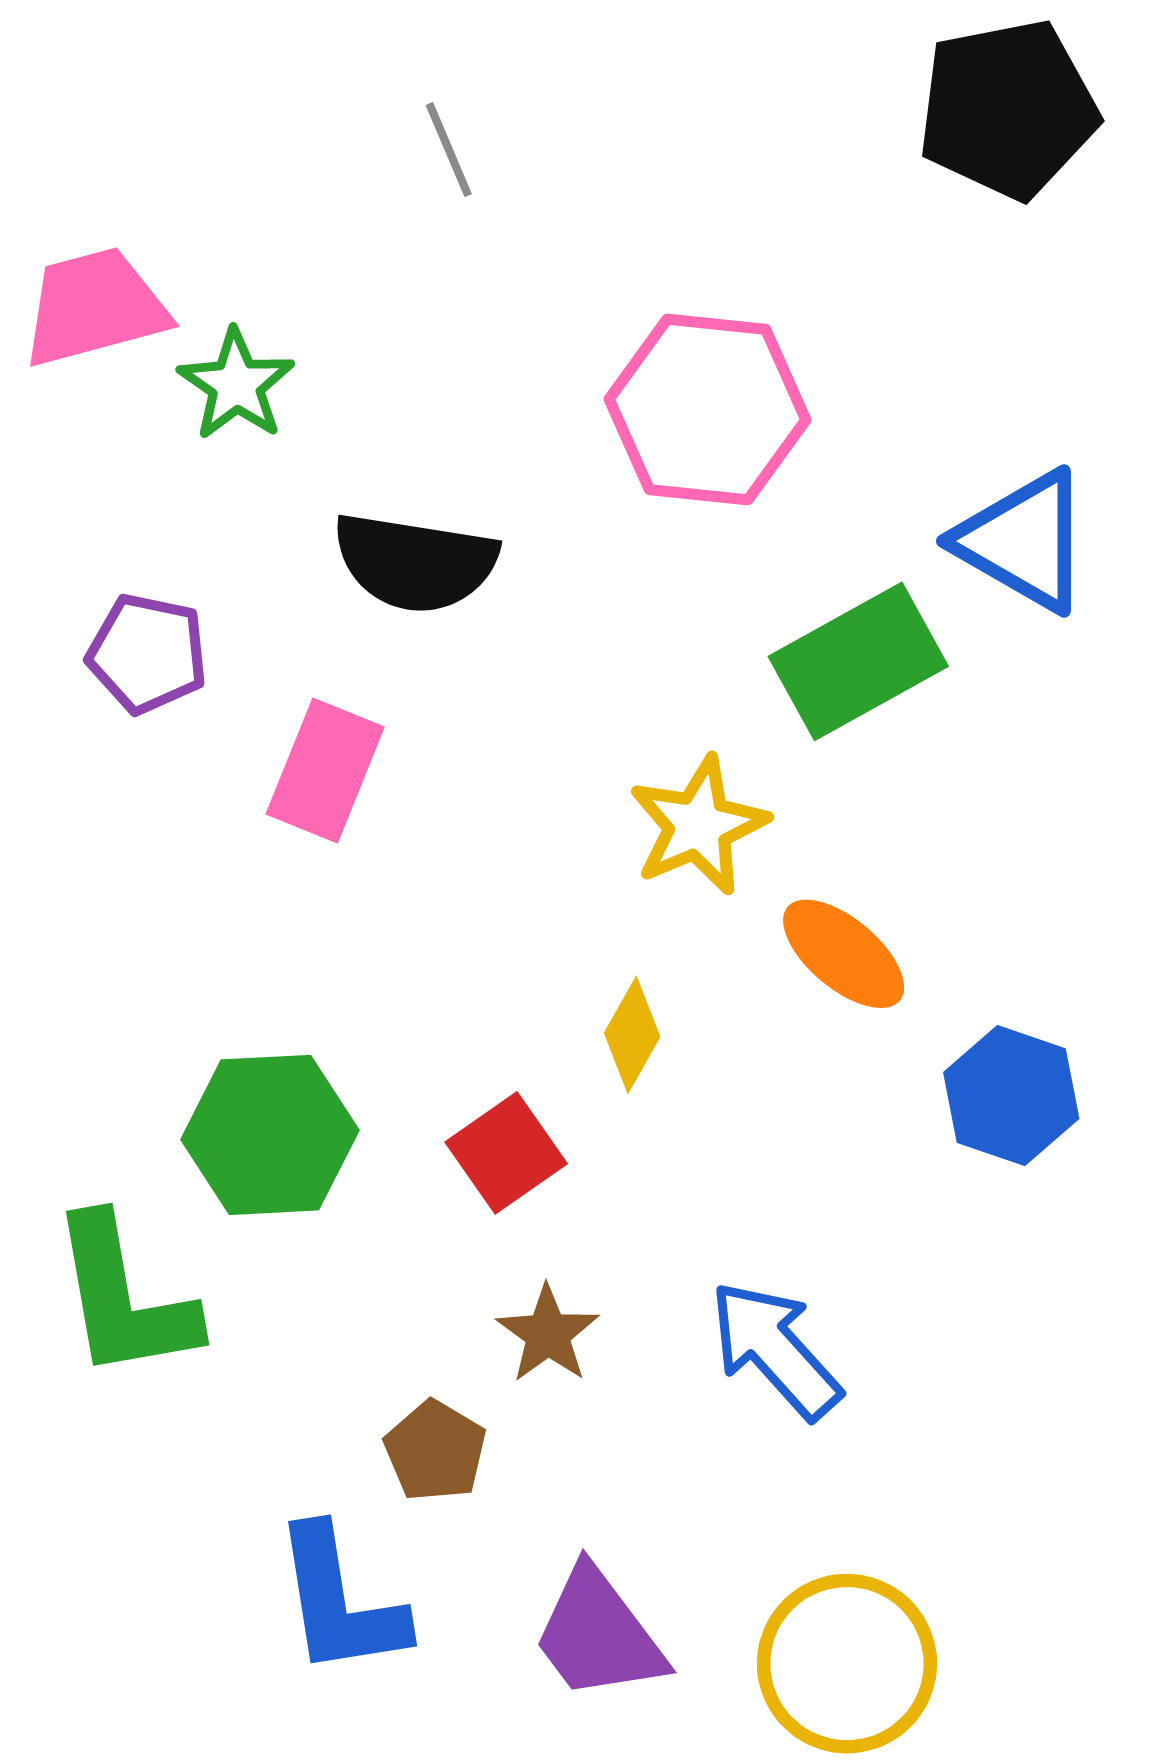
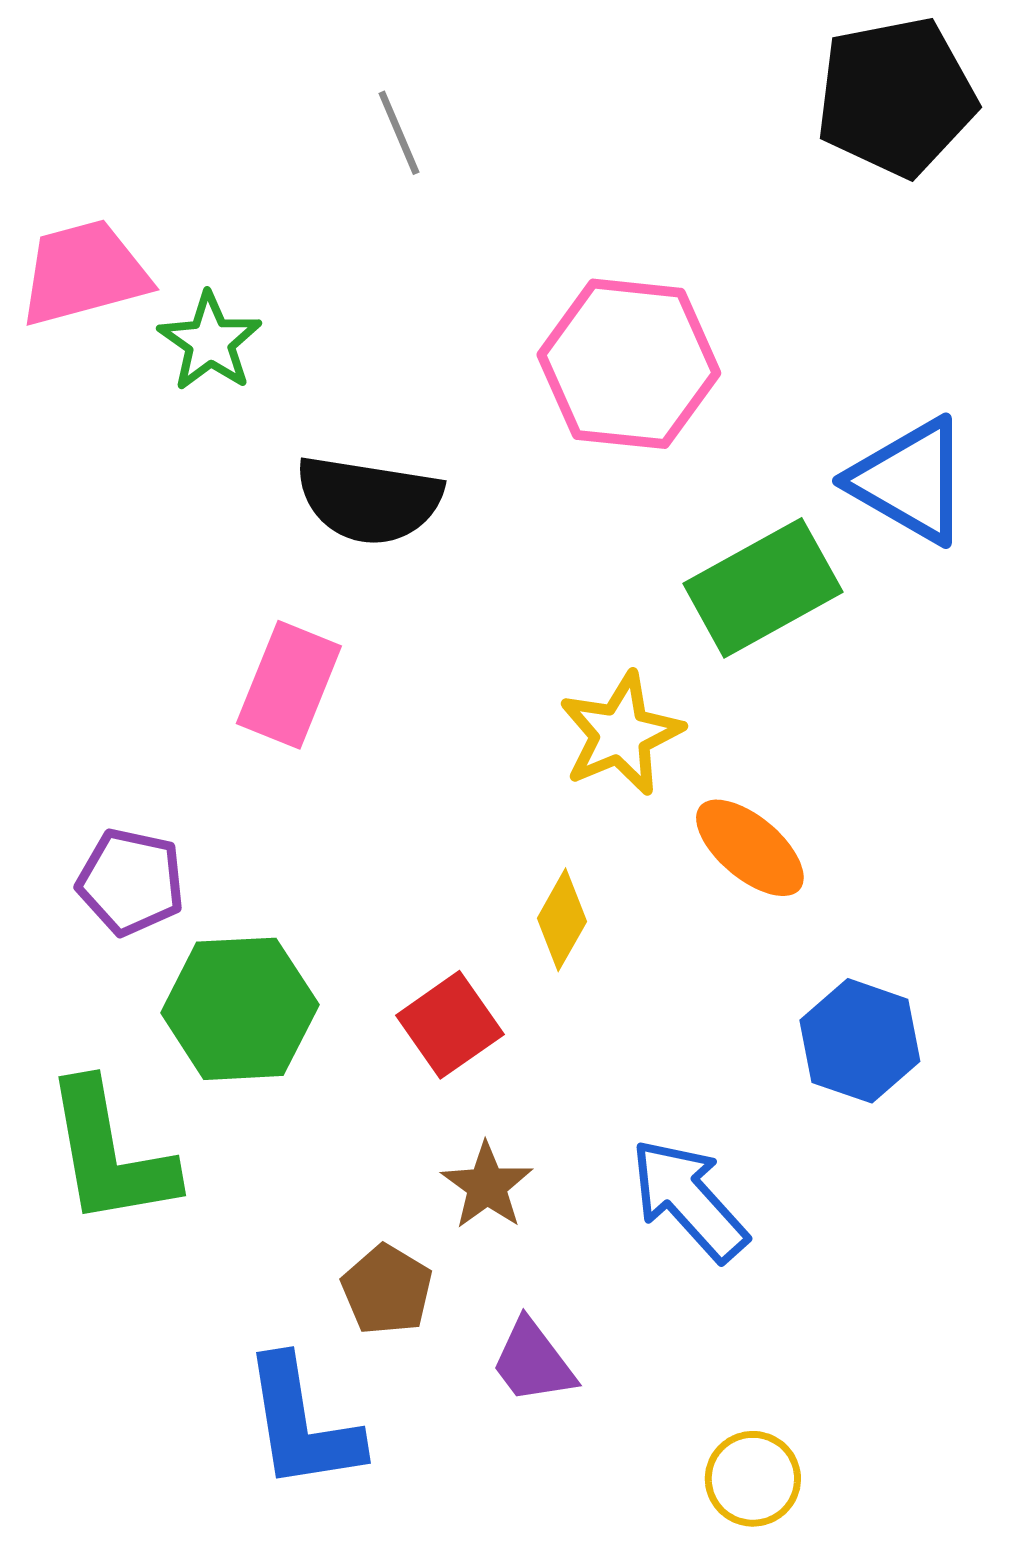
purple pentagon: (147, 654) -> (131, 882), moved
blue hexagon: (1011, 1096) -> (860, 1041), moved
purple trapezoid: (598, 1634) -> (533, 1362), moved, size x0.7
yellow circle: (847, 1664) -> (753, 1479), size x0.6

